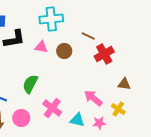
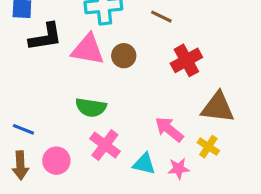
brown line: (88, 36) -> (161, 17), moved
pink triangle: (41, 47) -> (88, 49), size x1.6
green semicircle: (30, 84) -> (91, 107), moved, turned -108
brown triangle: (124, 84) -> (218, 107), size x1.6

